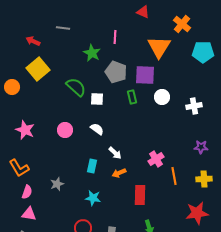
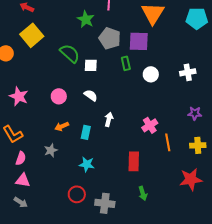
white circle: (162, 97) -> (151, 74), moved
white arrow: (115, 153) -> (109, 119), turned -120
orange arrow: (119, 173) -> (62, 126), moved

